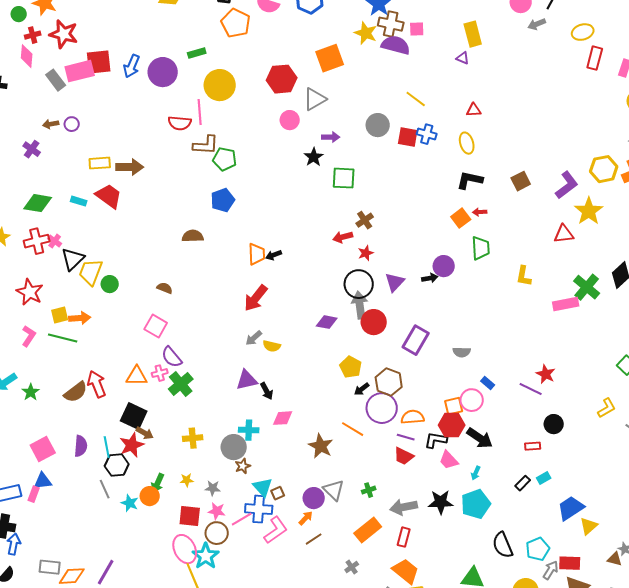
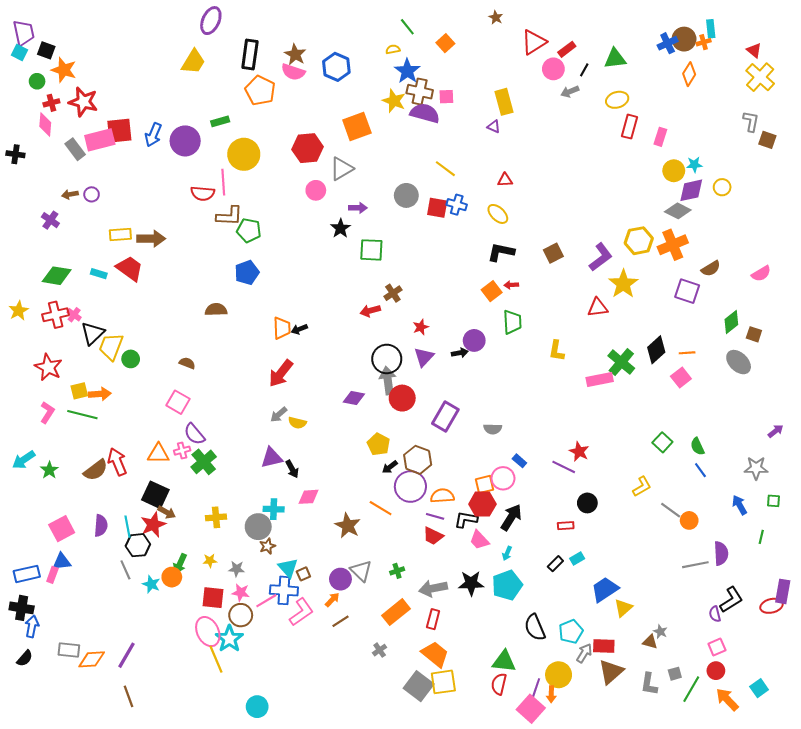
yellow ellipse: (467, 143) -> (498, 214), turned -30
red star: (366, 253) -> (421, 327), moved
black arrow: (480, 438) -> (511, 517), turned -92

